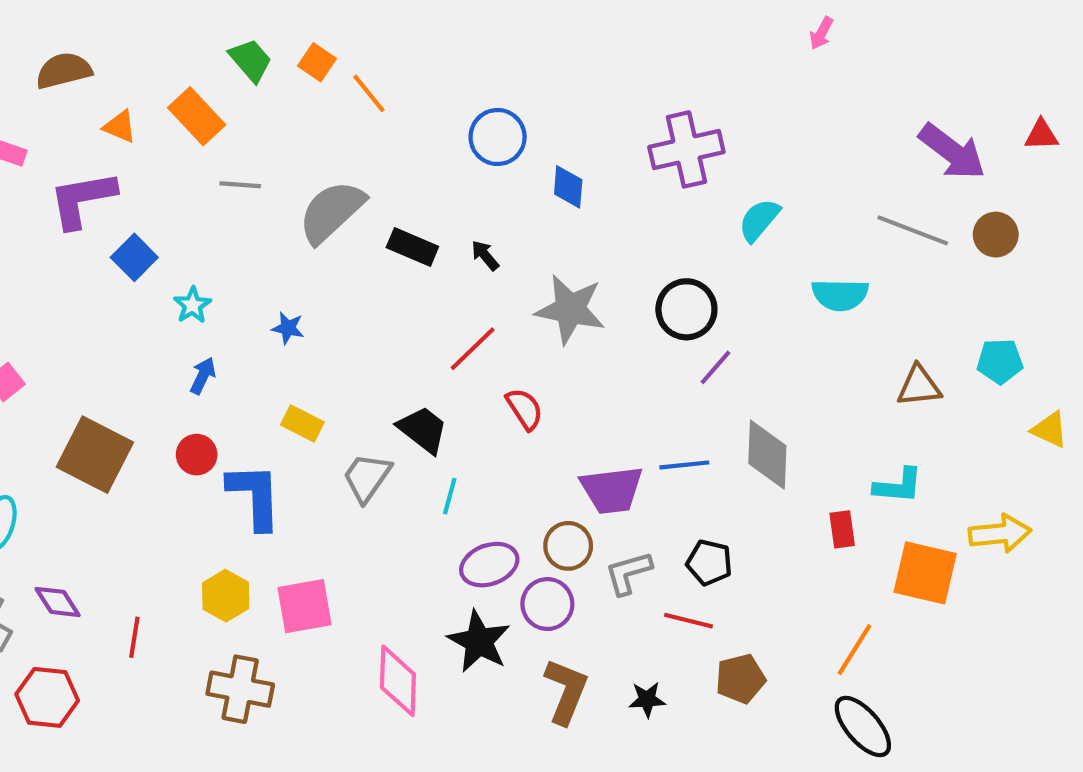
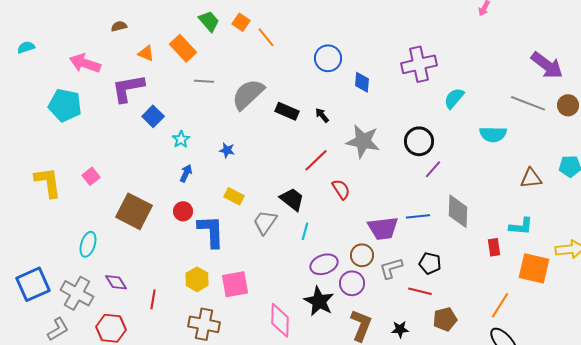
brown semicircle: (64, 71) -> (119, 26), size x0.6

